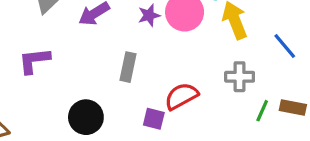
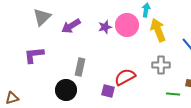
gray rectangle: (128, 67) -> (80, 67), moved
green line: (262, 111) -> (173, 94), moved, turned 72

